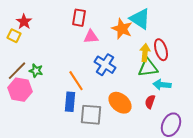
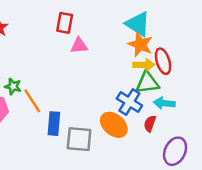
orange star: (122, 29) -> (140, 44), moved
yellow arrow: (145, 53) -> (144, 65), turned 84
blue cross: (105, 65) -> (129, 102), moved
orange line: (76, 81) -> (32, 101), moved

